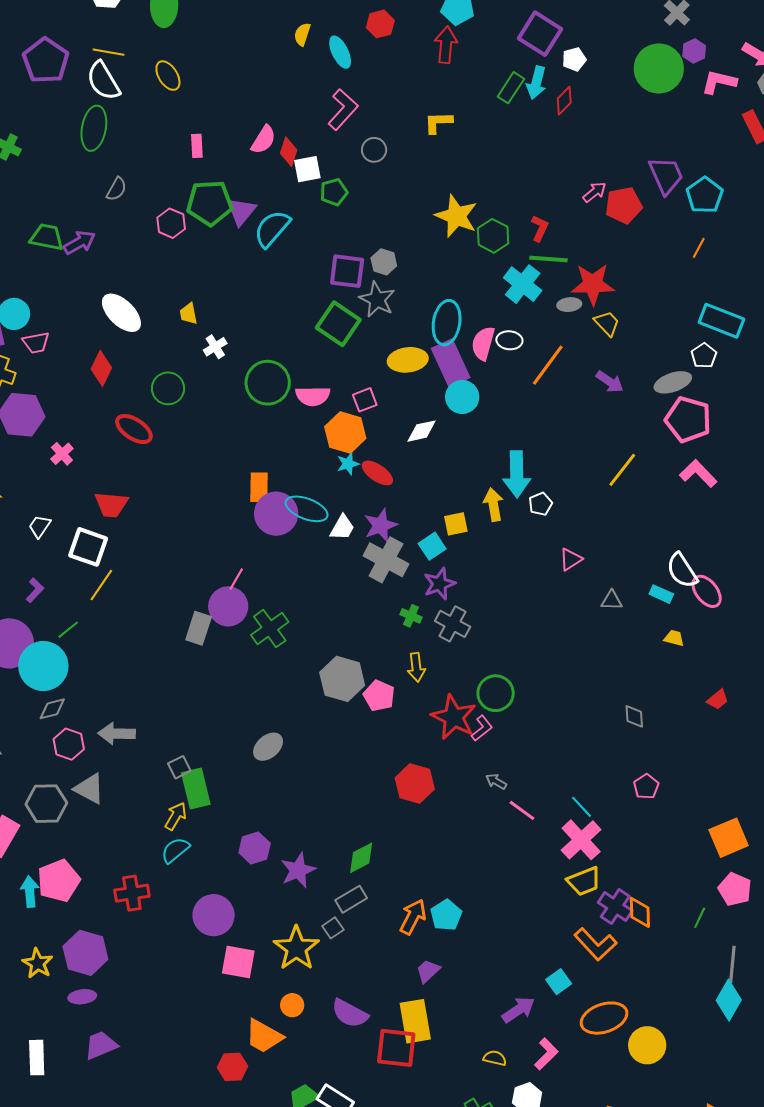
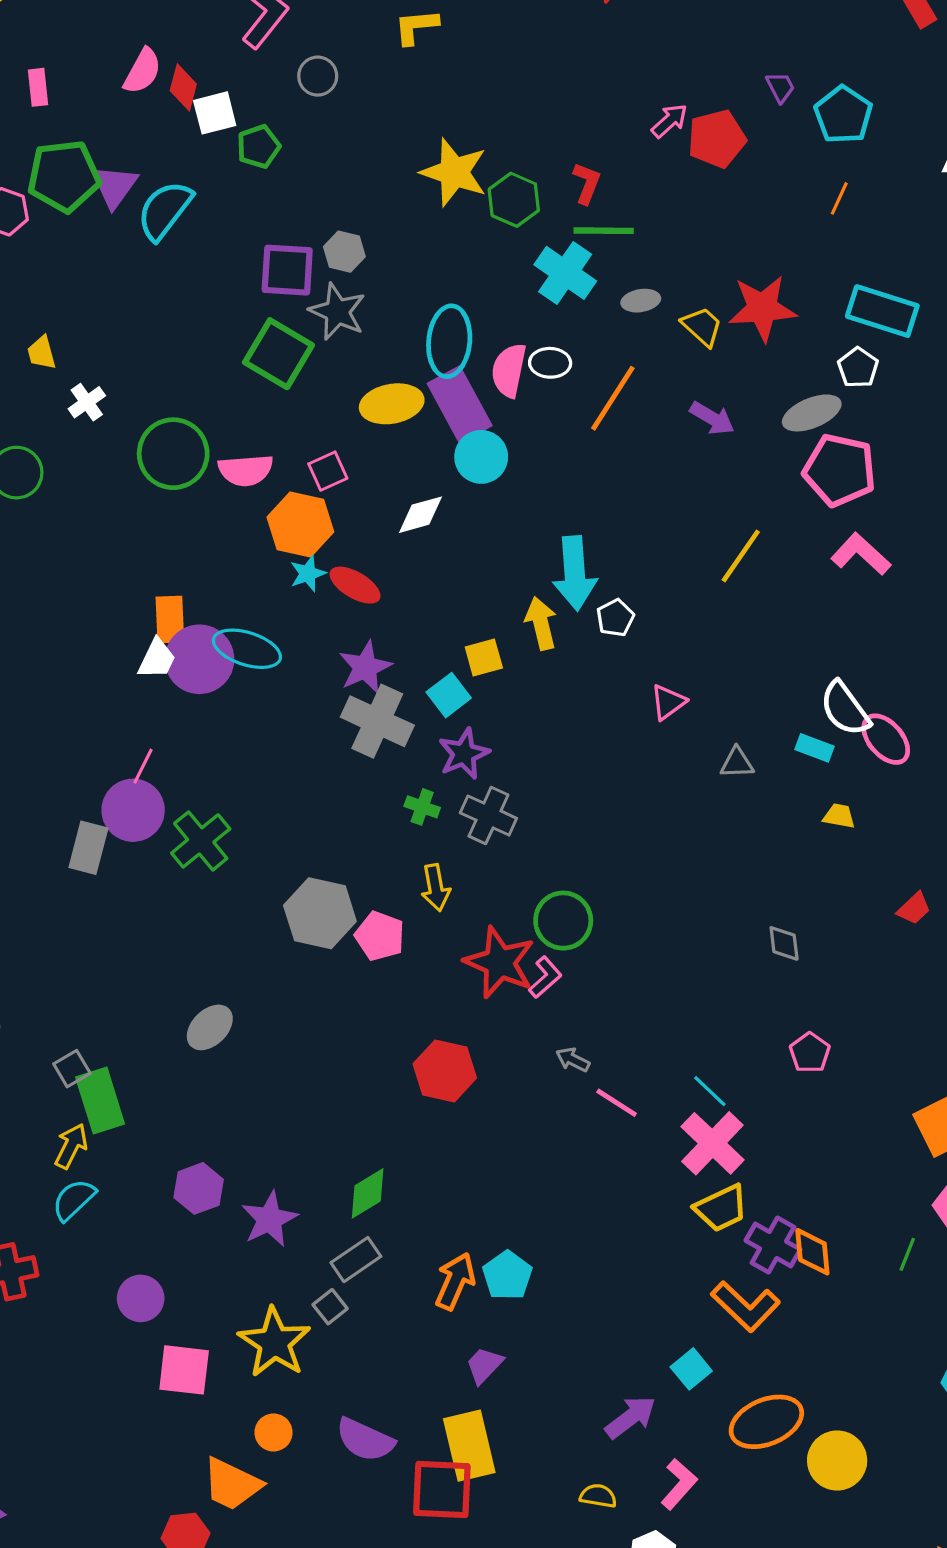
purple trapezoid: (666, 175) -> (780, 87), size x0.5
red star: (593, 284) -> (762, 308), moved
white trapezoid: (342, 528) -> (157, 659), moved
purple circle: (214, 915) -> (141, 1298), size x0.7

